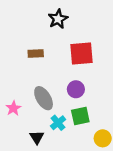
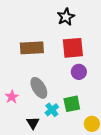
black star: (58, 19) -> (66, 17), moved
brown rectangle: (36, 54) -> (32, 48), size x1.6
purple circle: (76, 89) -> (79, 72), moved

